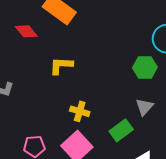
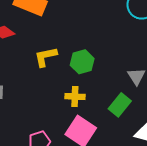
green hexagon: (145, 67) -> (82, 62), moved

